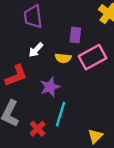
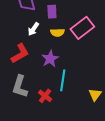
purple rectangle: (75, 35) -> (52, 12), moved

